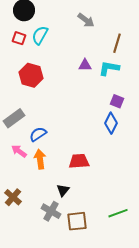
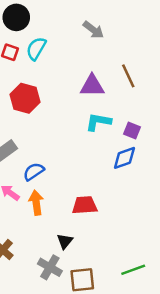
brown line: (117, 43) -> (128, 76), moved, turned -42
purple triangle: (85, 65) -> (92, 86), size x1.5
cyan L-shape: (109, 68) -> (98, 122), moved
blue diamond: (111, 123) -> (124, 158), turned 45

